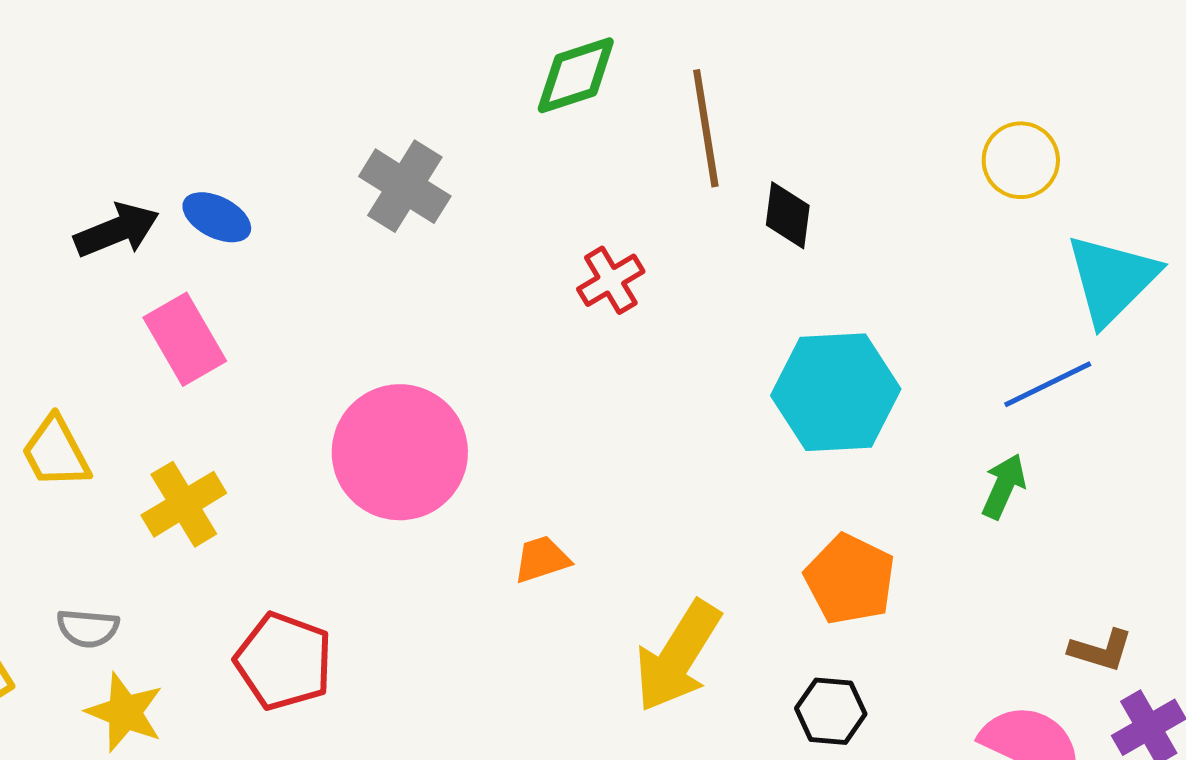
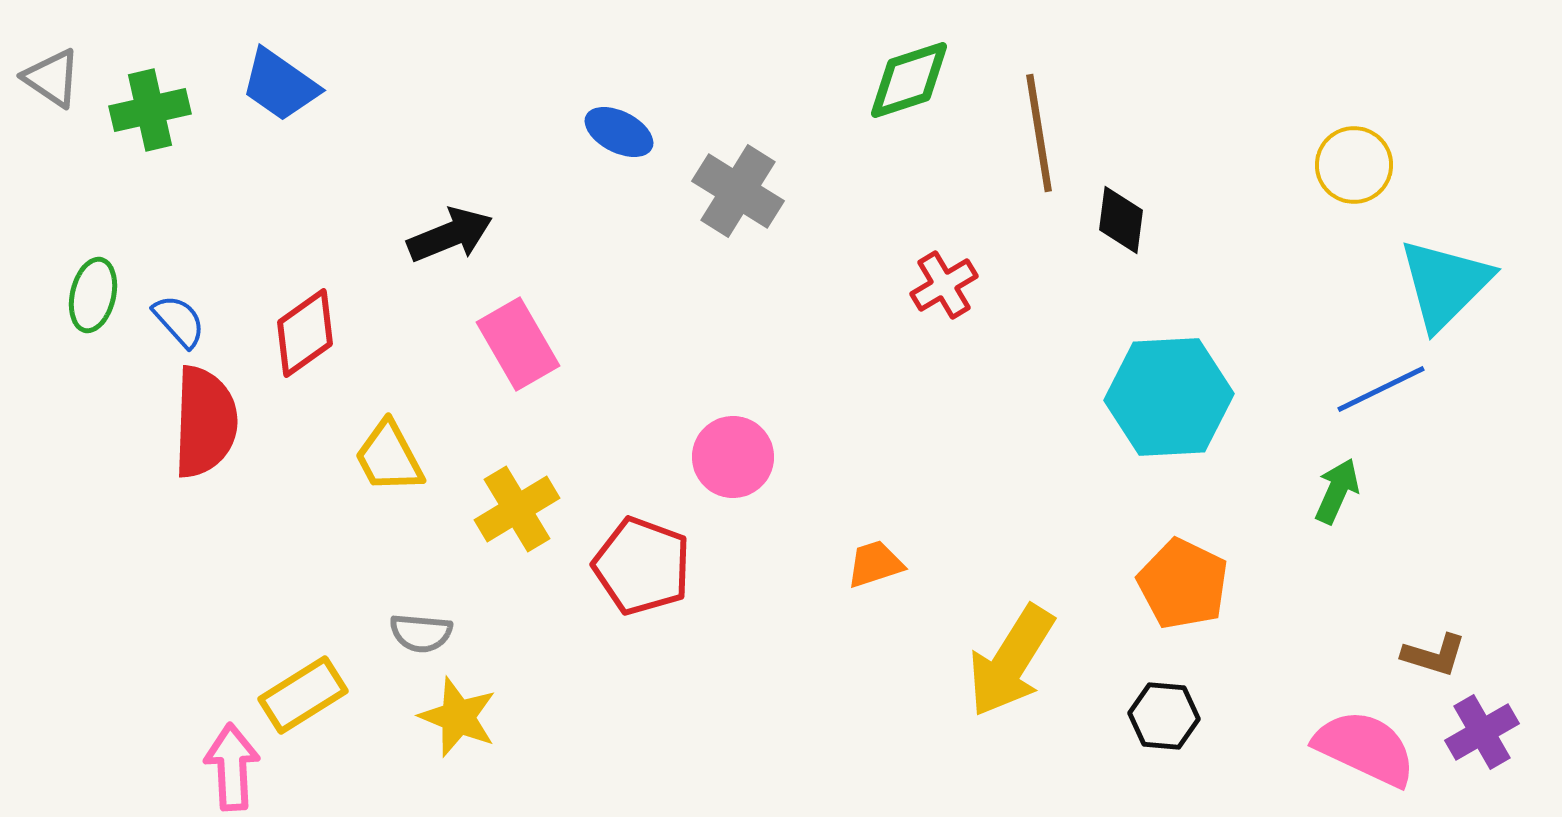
blue ellipse: (217, 217) -> (619, 132), moved
pink circle: (400, 452) -> (733, 457), size x0.6
red pentagon: (284, 661) -> (642, 566), moved

